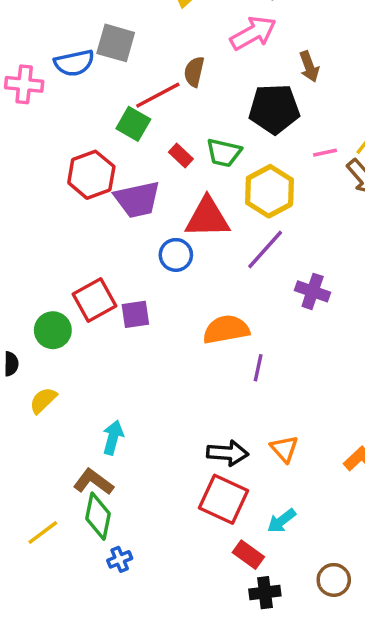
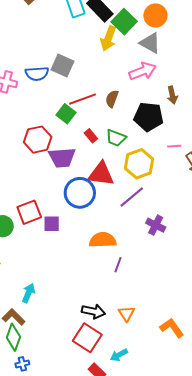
brown semicircle: (194, 72) -> (112, 99), moved
blue circle: (176, 255) -> (80, 193), size x1.6

